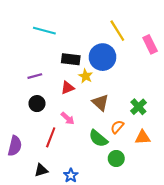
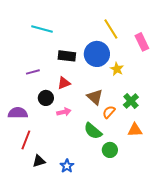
yellow star: (86, 76) -> (117, 69), moved
black circle: (37, 104) -> (46, 98), moved
pink arrow: (68, 118) -> (64, 112), turned -56
orange semicircle: (117, 127) -> (109, 112), moved
red line: (51, 137) -> (26, 140), moved
purple semicircle: (15, 146) -> (18, 113), moved, turned -102

